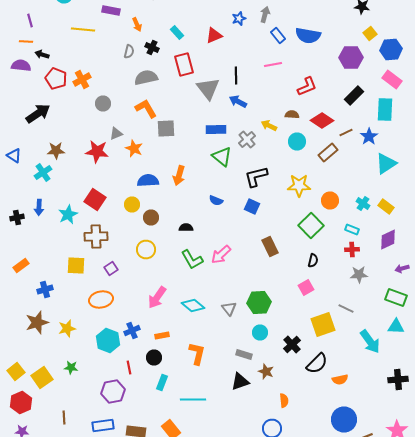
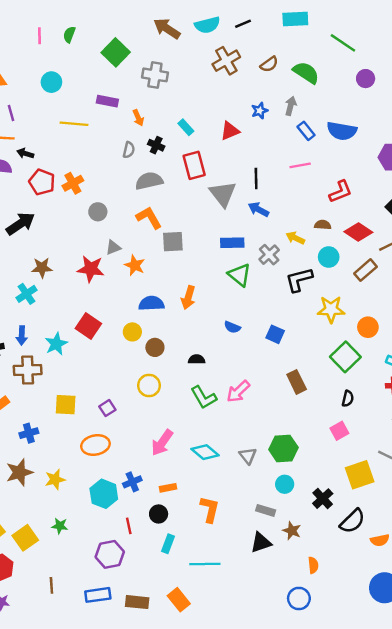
black L-shape: (256, 176) -> (299, 280), moved
brown cross: (96, 236) -> (28, 370), moved

